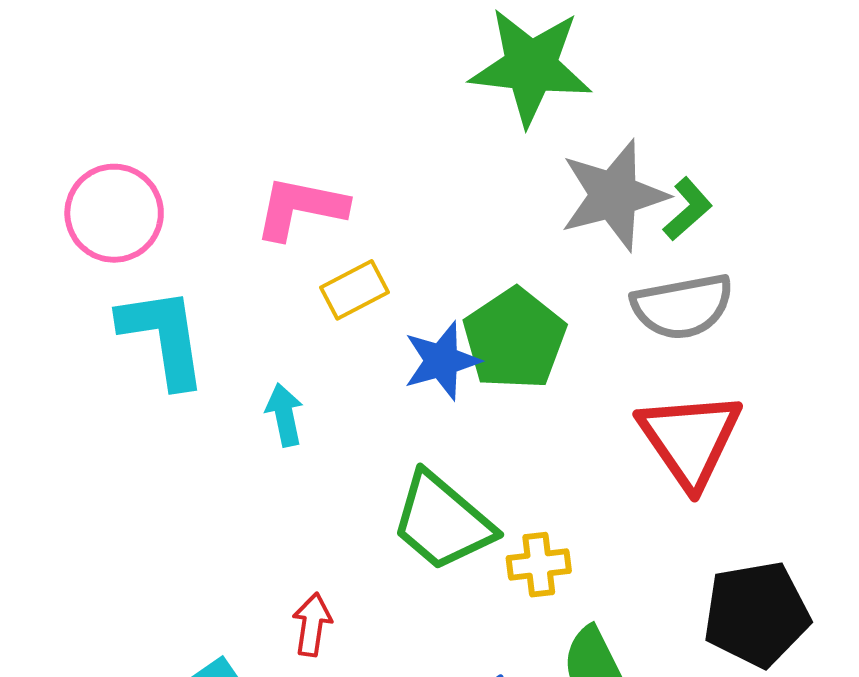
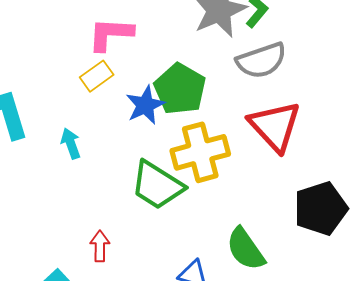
pink L-shape: (301, 208) -> (111, 34), moved
yellow cross: (539, 565) -> (200, 152), moved, size x1.8

